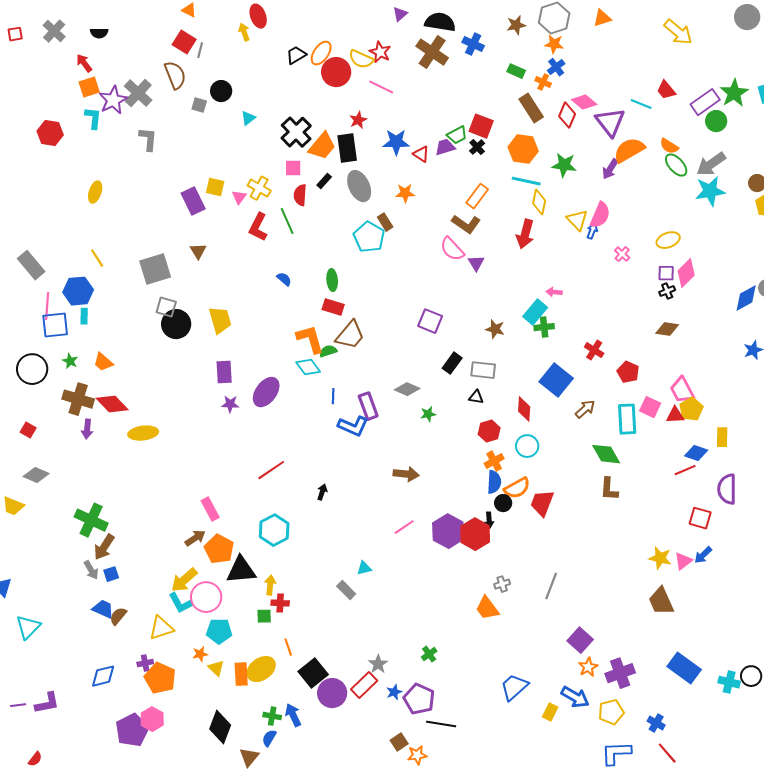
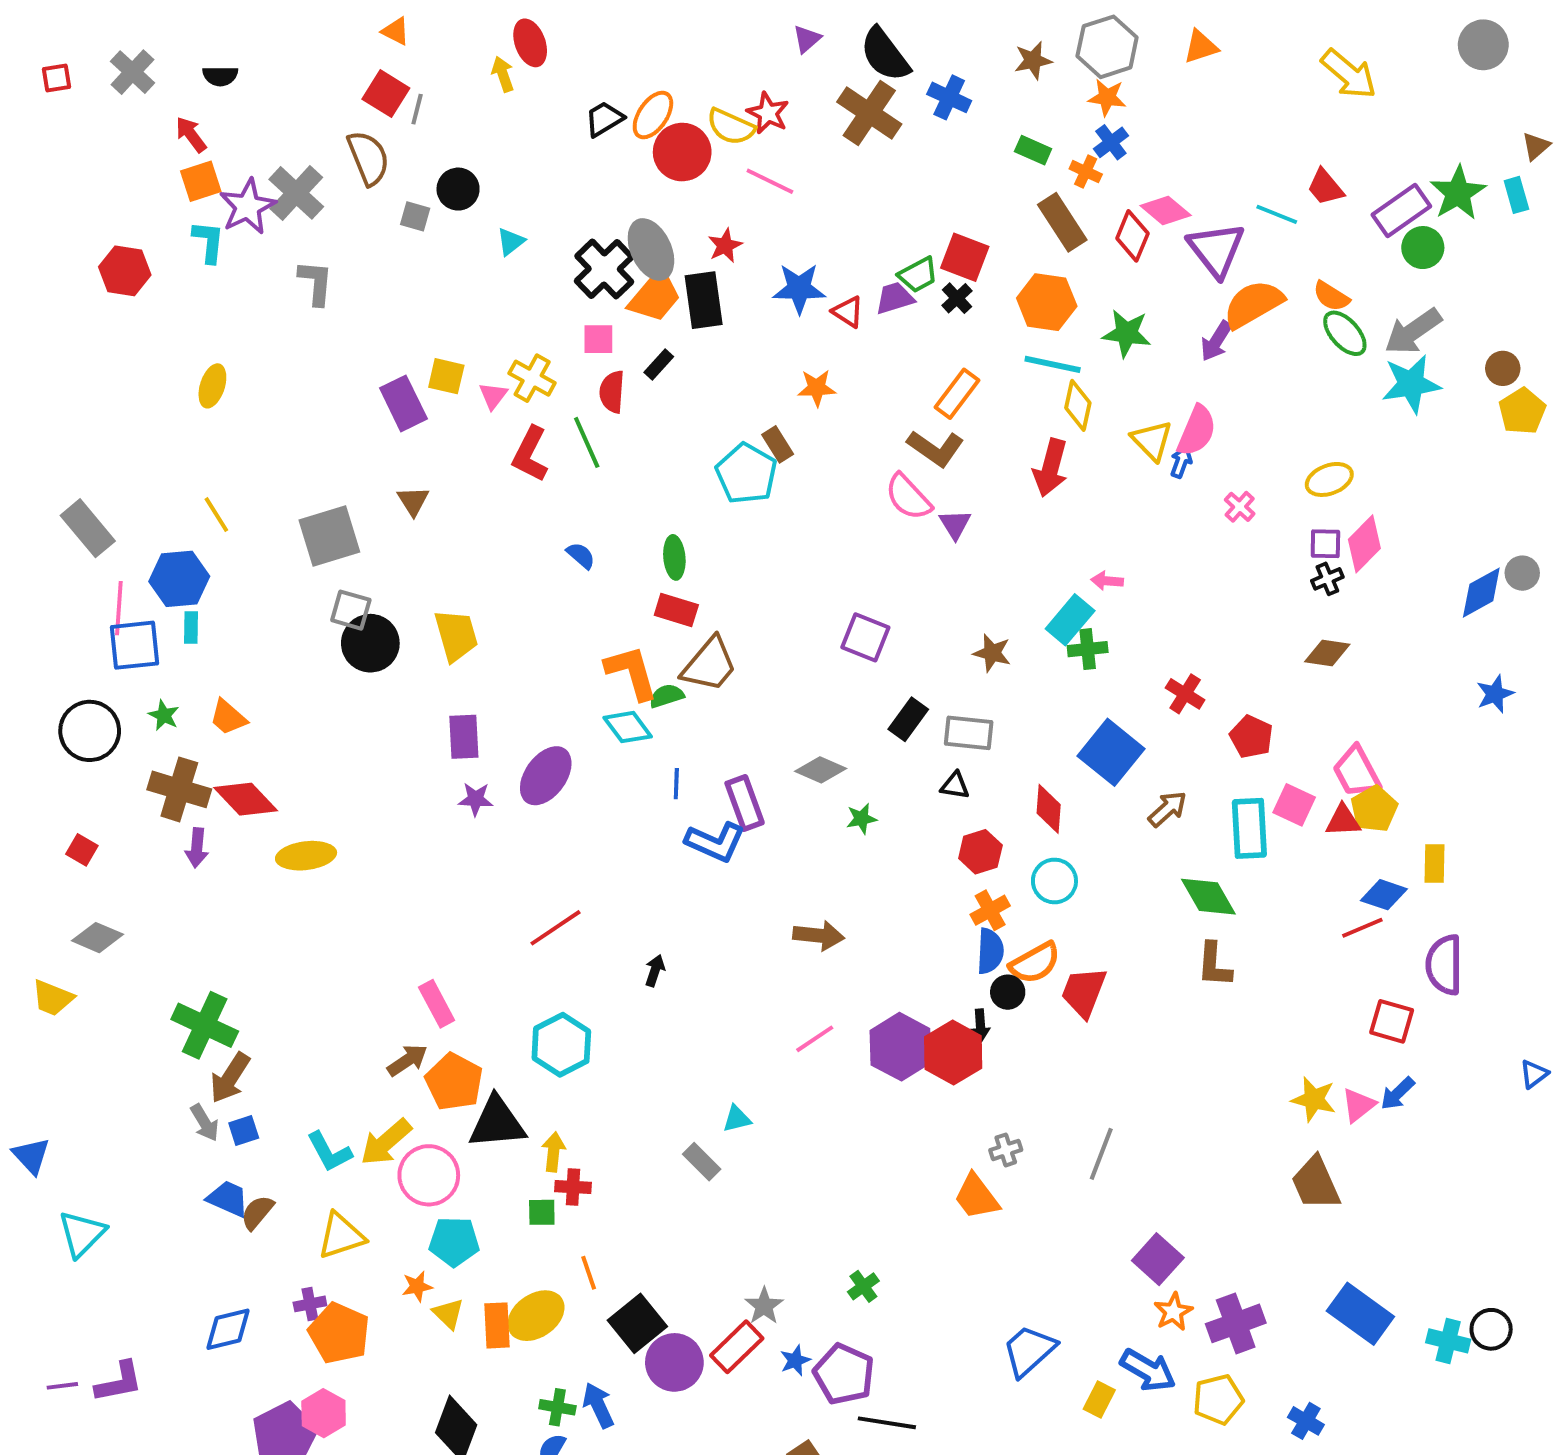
black semicircle: (440, 22) -> (885, 55), turned -136
gray ellipse: (359, 186) -> (651, 249), moved
cyan L-shape: (180, 603) -> (329, 1152), moved

